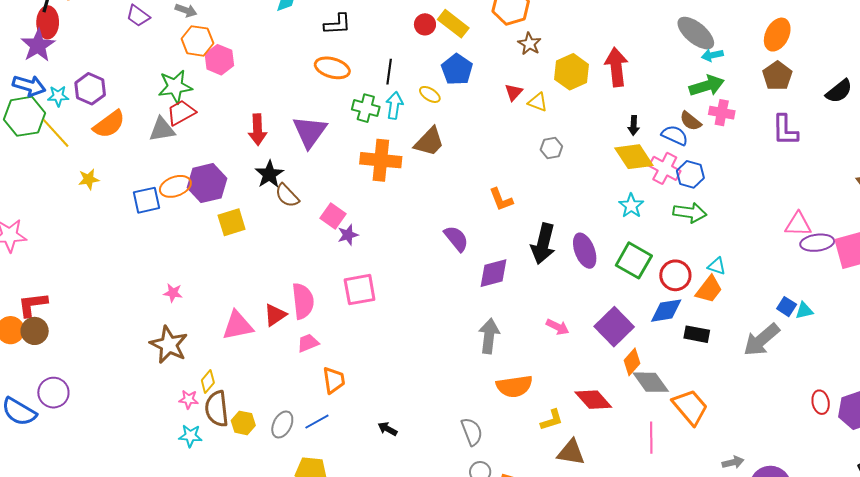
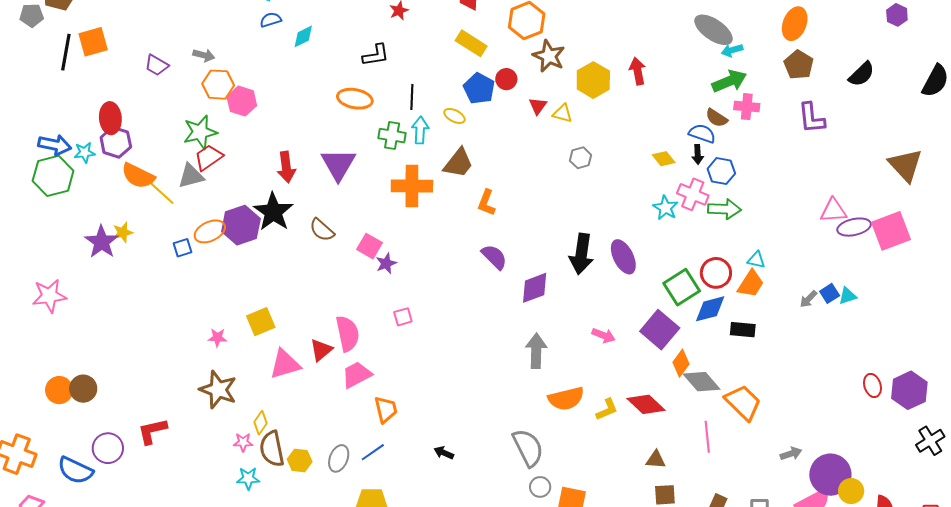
red ellipse: (48, 22) -> (110, 118), moved
black L-shape: (337, 24) -> (376, 55), moved
red circle: (425, 24) -> (506, 79), moved
brown star: (529, 44) -> (549, 56), size x1.4
purple star: (38, 45) -> (102, 242), moved
red arrow: (616, 67) -> (638, 71), size x0.7
orange semicircle: (109, 124) -> (138, 176), turned 68
black arrow: (634, 125) -> (698, 154), moved
yellow line: (56, 133) -> (160, 191), moved
yellow diamond: (634, 157) -> (664, 159), size x0.6
pink cross: (665, 168) -> (693, 194), moved
black star: (269, 174) -> (273, 212), moved, size x1.4
orange L-shape: (501, 199) -> (487, 203), moved, turned 48
blue square: (147, 200) -> (182, 248), size x0.7
yellow square: (232, 222) -> (261, 322), moved
green square: (634, 260) -> (682, 287), moved, turned 33
pink square: (360, 290) -> (403, 317), size x0.6
red L-shape: (33, 305) -> (152, 431), moved
blue square: (787, 307) -> (830, 293), turned 30
gray arrow: (761, 340) -> (808, 299), moved, size x0.5
pink trapezoid: (308, 343) -> (357, 375), size x1.4
yellow L-shape: (552, 420) -> (607, 409), moved
gray semicircle: (472, 432) -> (528, 448), size x1.4
brown triangle: (571, 452) -> (656, 460), moved, size x0.7

